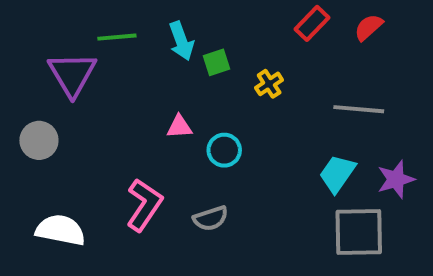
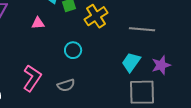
yellow cross: (269, 84) -> (96, 16), size x1.6
pink triangle: (179, 127) -> (38, 23), moved

